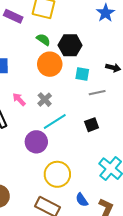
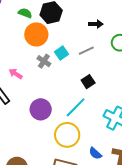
cyan square: (82, 74) -> (61, 53), moved, turned -32
gray cross: (45, 100) -> (44, 61), moved
cyan line: (55, 122) -> (76, 107), moved

